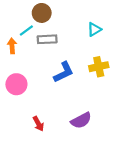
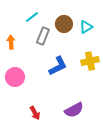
brown circle: (42, 13) -> (64, 24), moved
cyan line: (26, 30) -> (32, 17), moved
gray rectangle: (47, 39) -> (43, 36), turned -66

